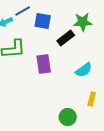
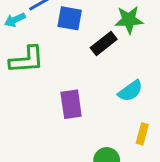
purple rectangle: (44, 64) -> (71, 104), moved

